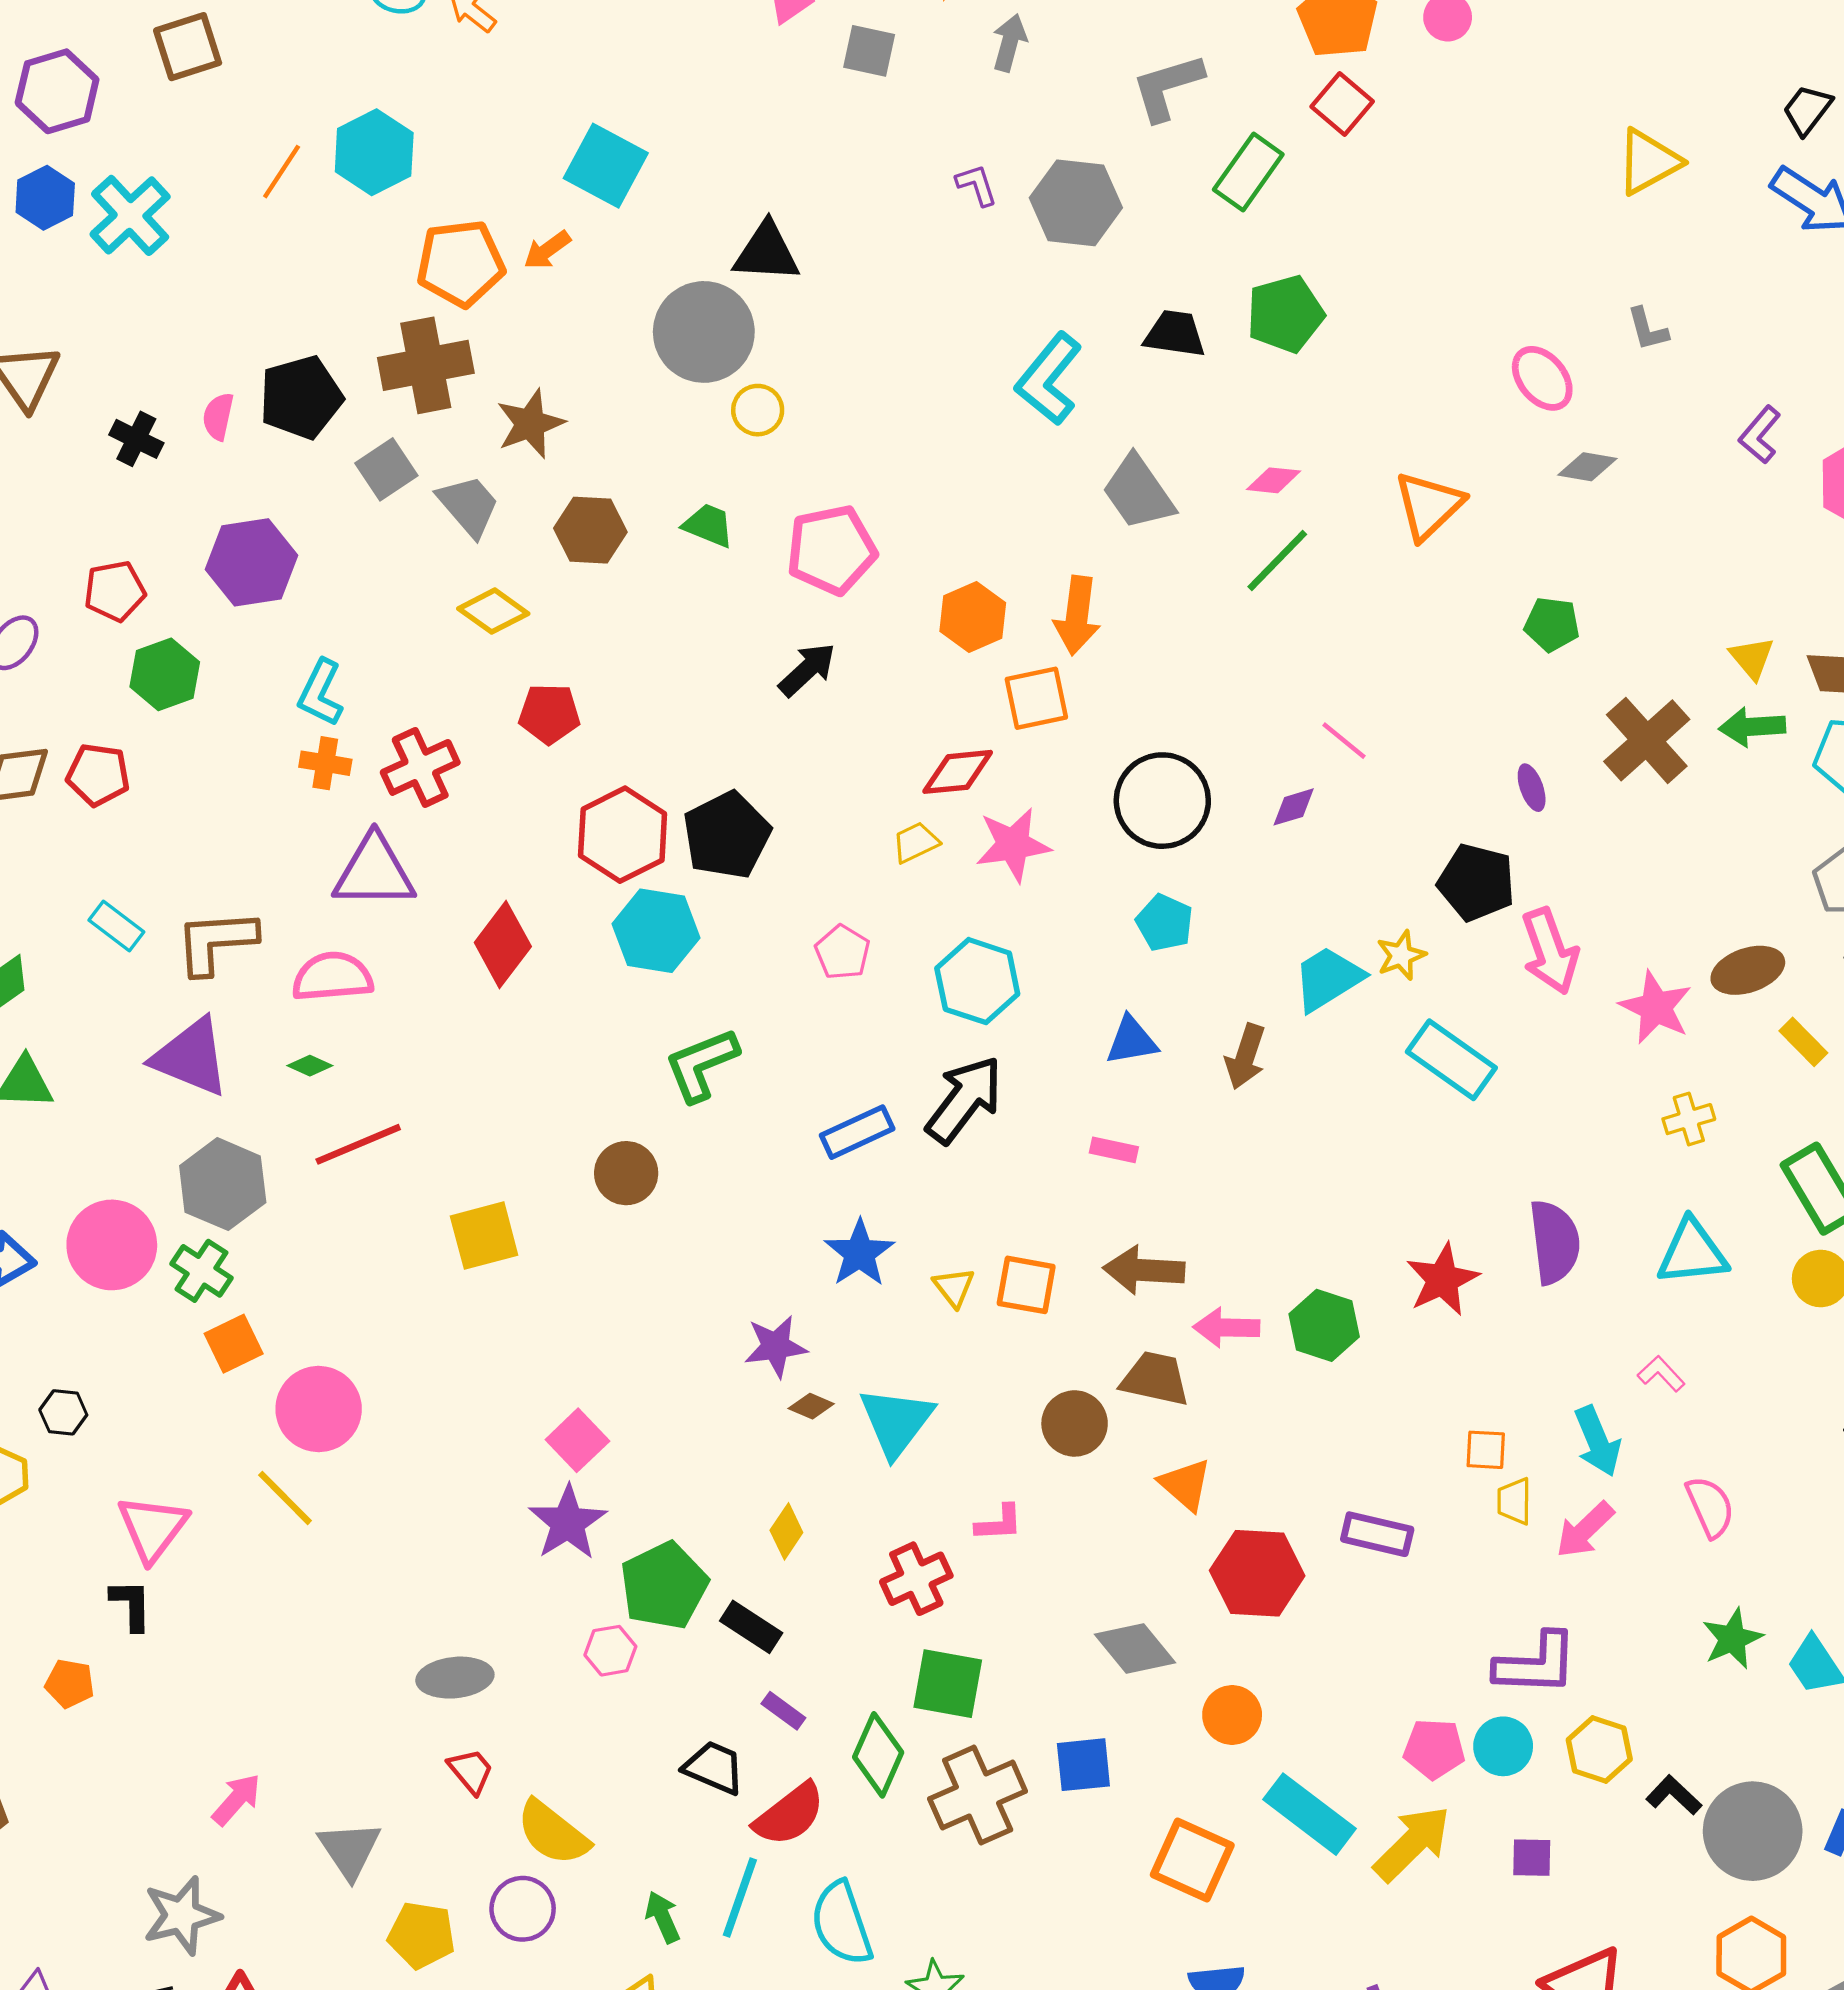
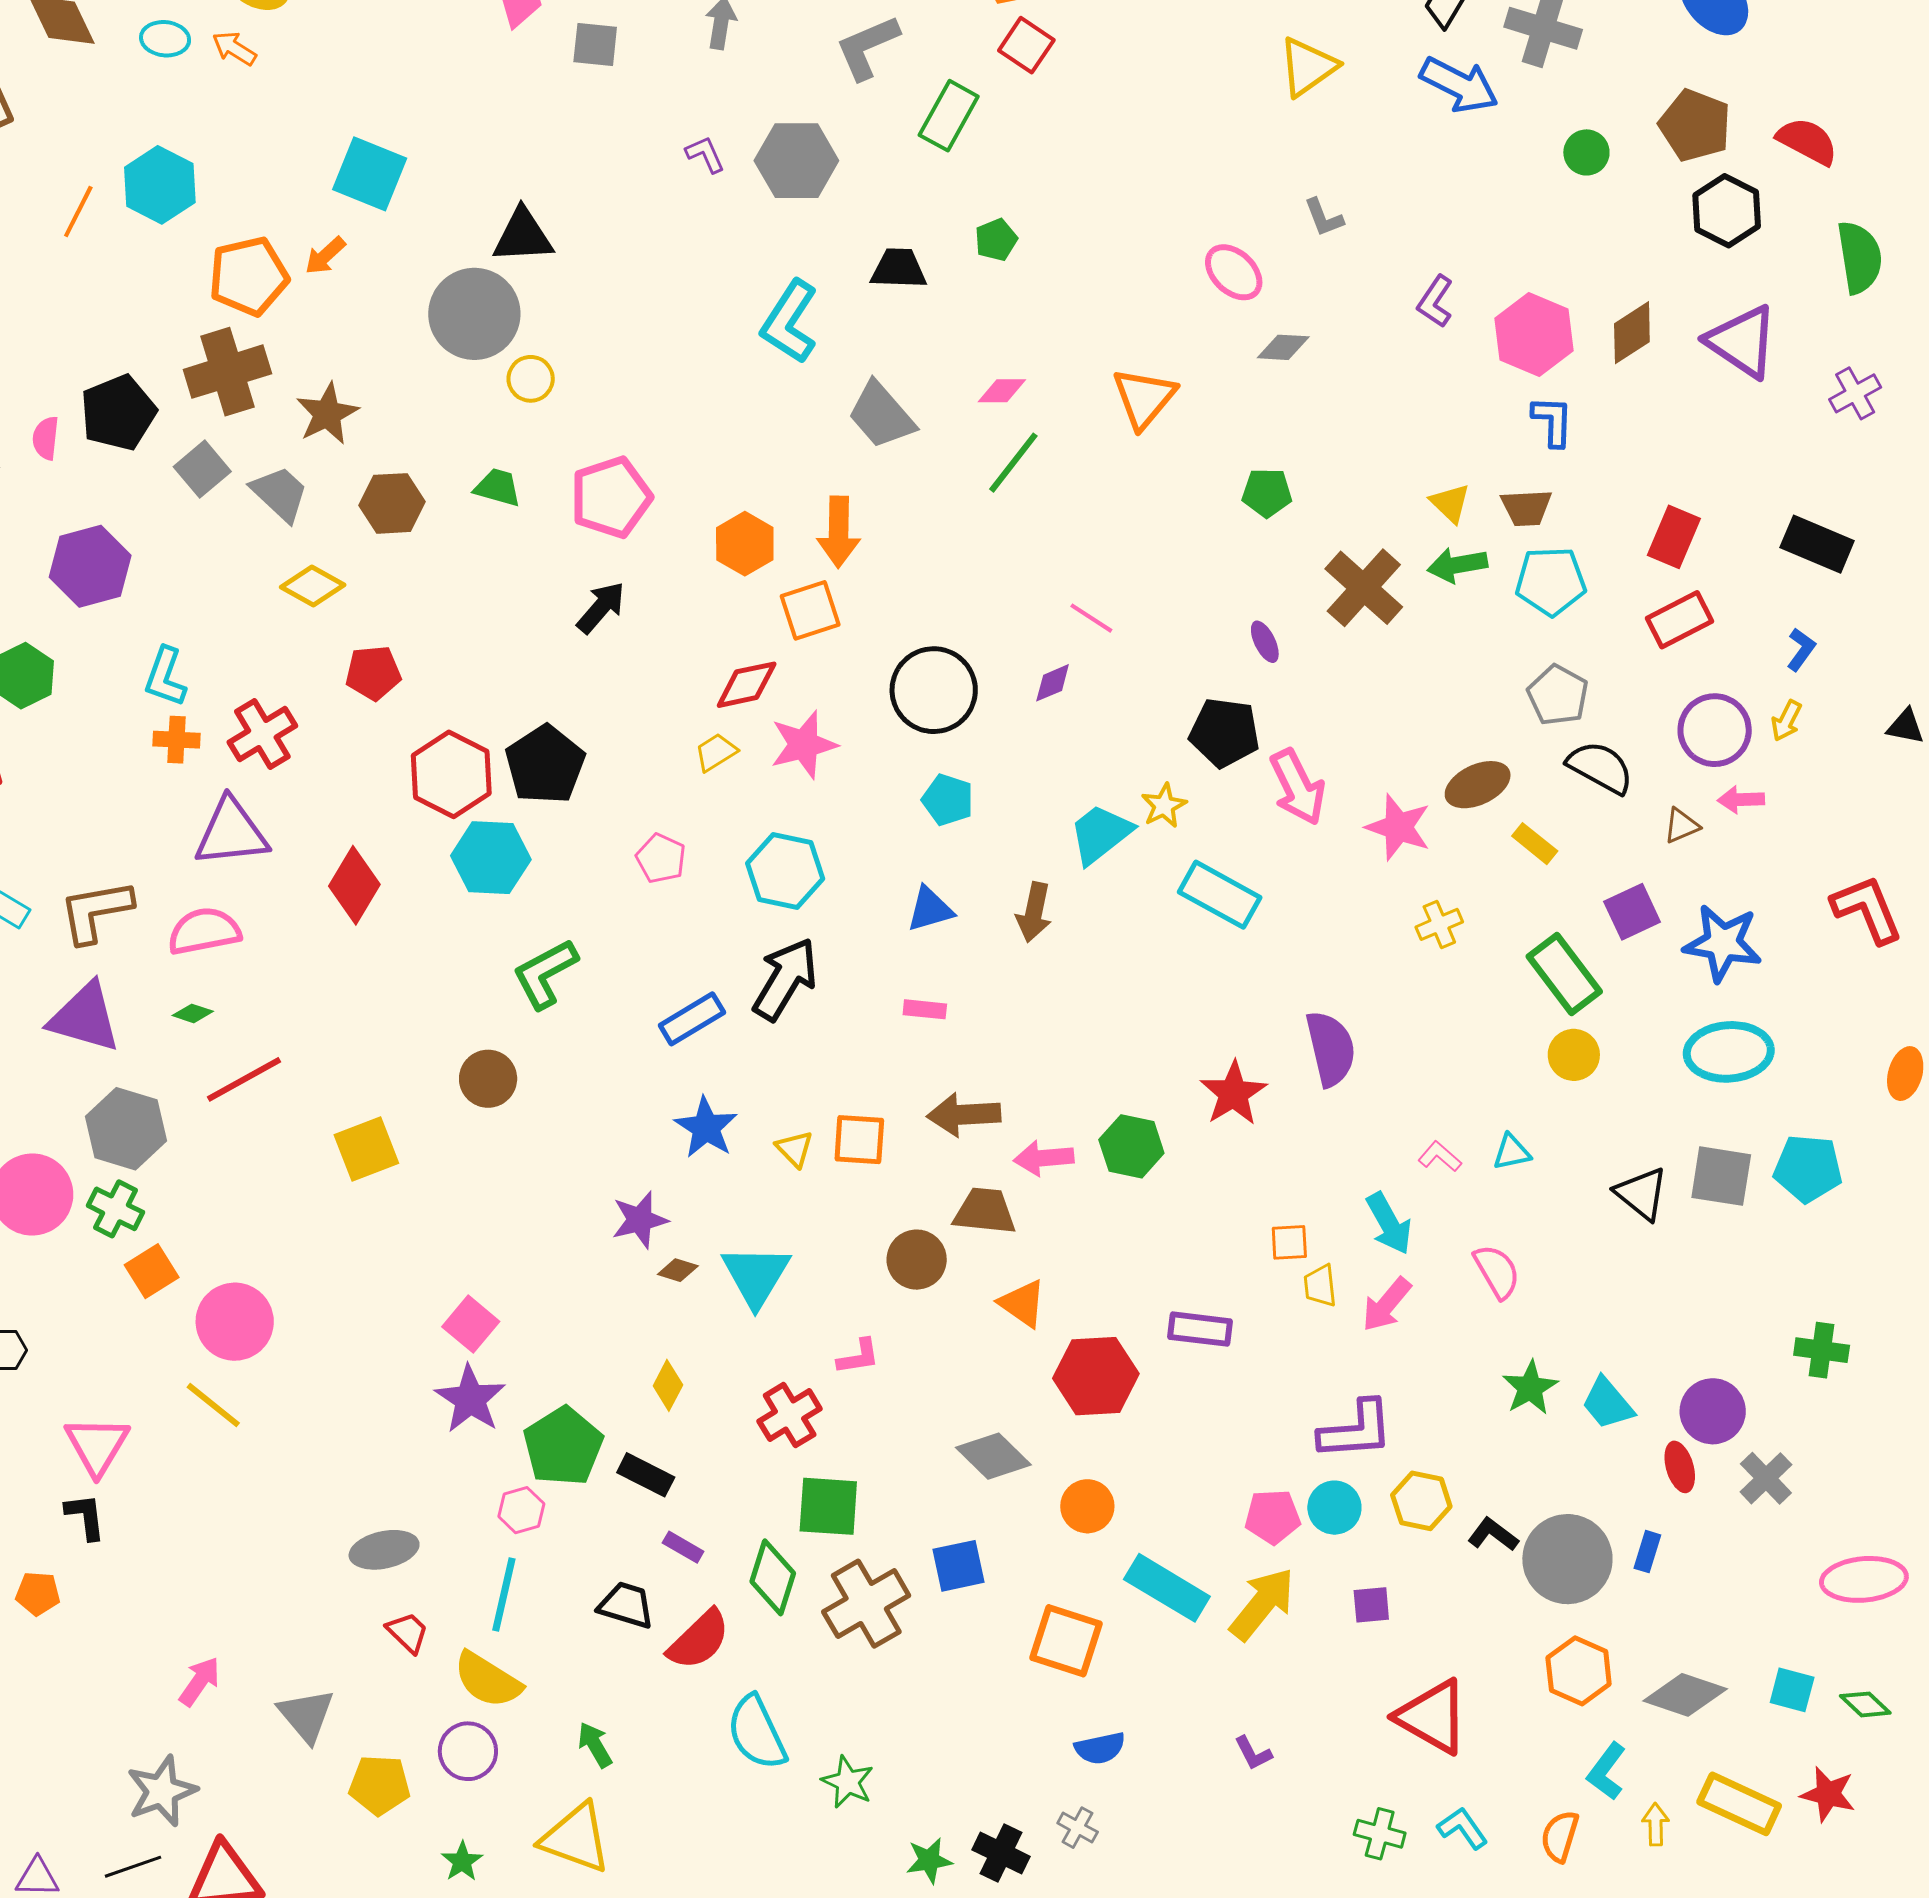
green pentagon: (1285, 314) -> (996, 240), size x0.6
cyan triangle: (1692, 1252) -> (1512, 1152), moved, size x0.6
cyan line: (740, 1898) -> (504, 1595), moved

